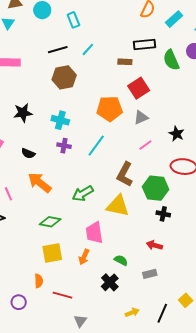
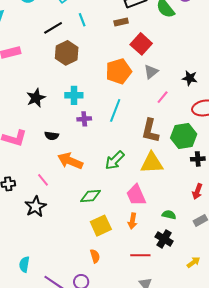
cyan line: (88, 49) -> (82, 20), turned -48
red arrow: (154, 245) -> (197, 192), turned -70
red line: (62, 295) -> (140, 255), moved

